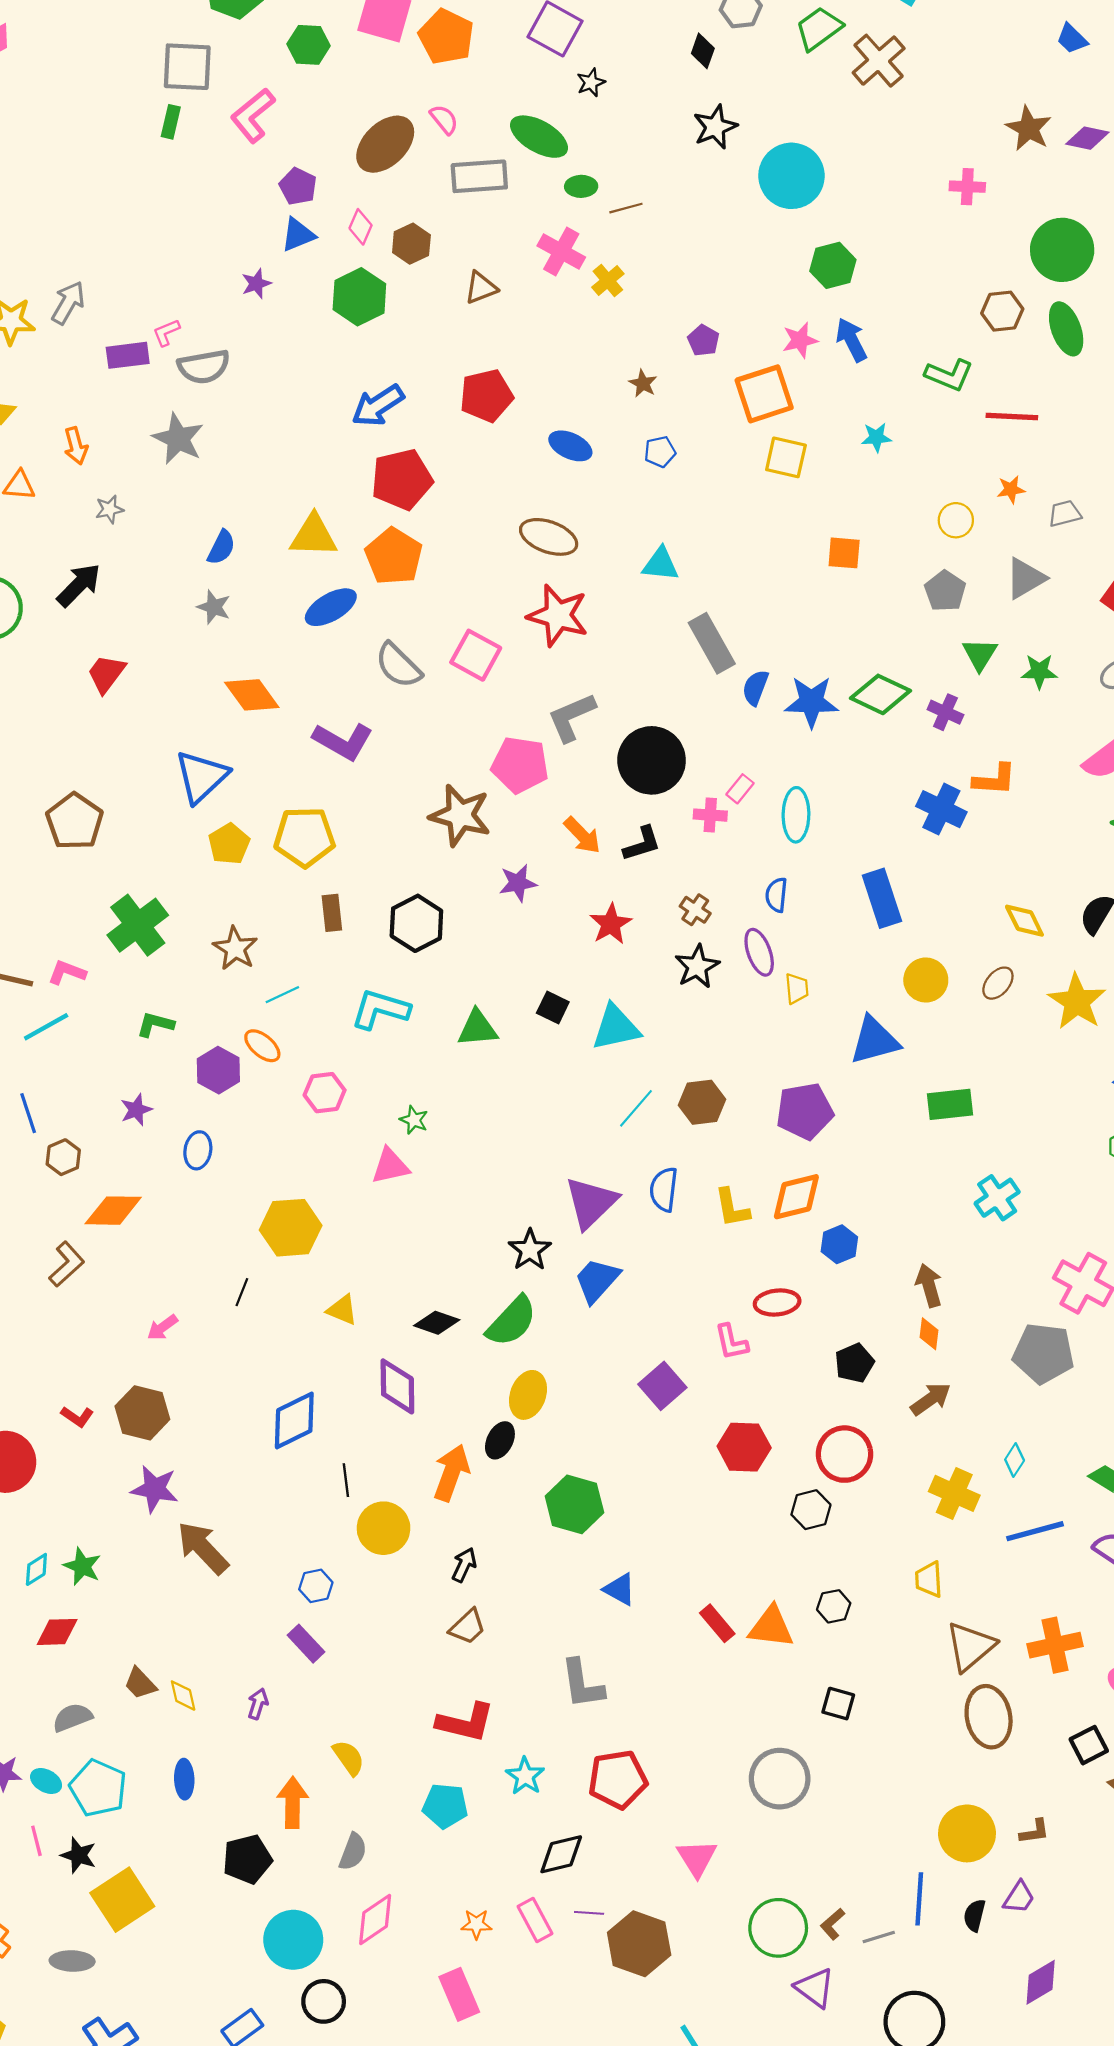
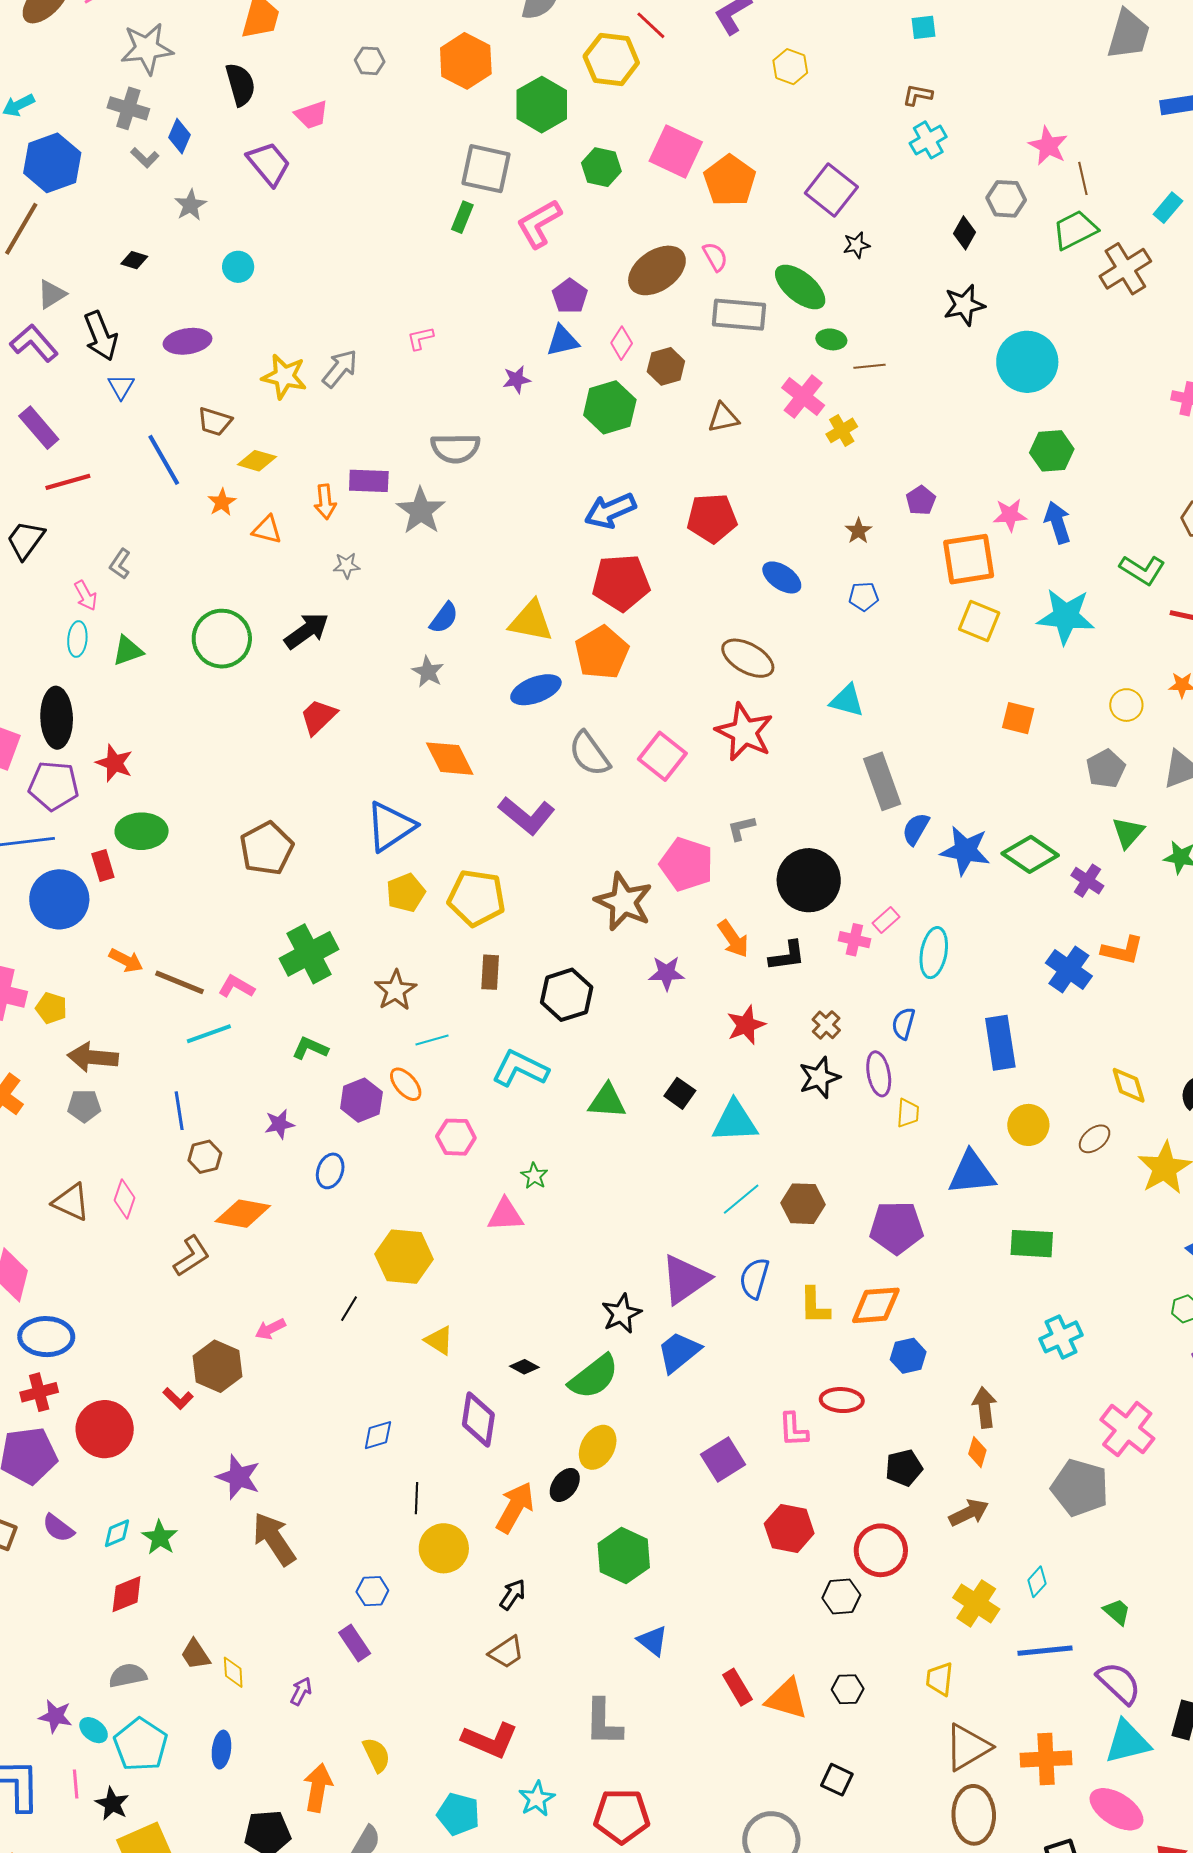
pink L-shape: (166, 332) -> (420, 338), moved
purple rectangle: (128, 355) -> (369, 481), moved
cyan star: (876, 437) -> (1066, 616), size x2.0
gray L-shape: (571, 717) -> (741, 828), size x0.6
black diamond: (437, 1323) -> (524, 1367), size x0.7
brown hexagon: (142, 1413) -> (218, 1366), moved
blue diamond: (294, 1420) -> (378, 1435), size x0.6
red diamond: (57, 1632) -> (127, 1594), turned -30

